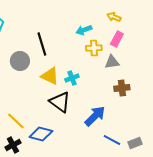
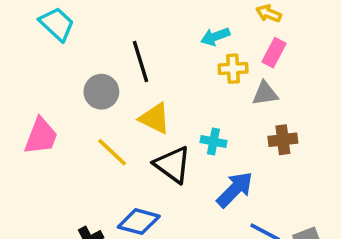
cyan cross: (72, 78) -> (213, 142), moved, turned 32
yellow line: (16, 121) -> (112, 152), moved

